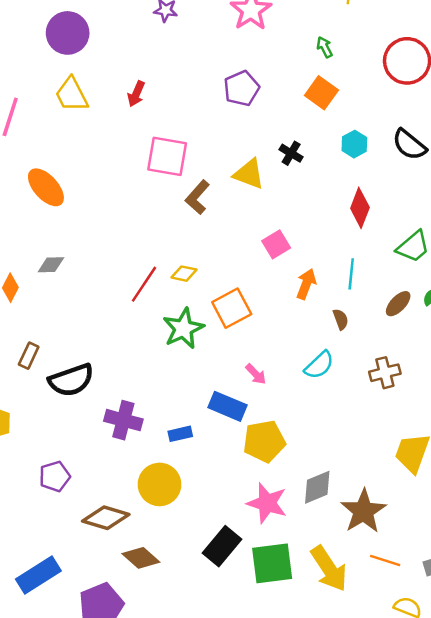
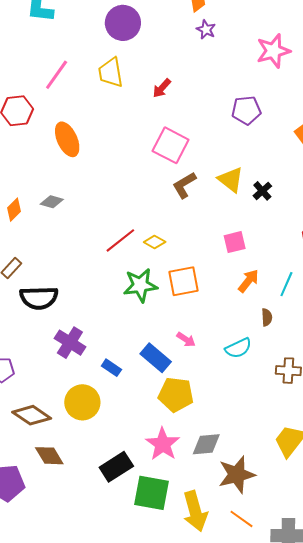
black cross: (291, 153) -> (262, 191), moved
pink arrow: (256, 374) -> (186, 339), turned -30
blue rectangle: (180, 434) -> (111, 368), turned 30

